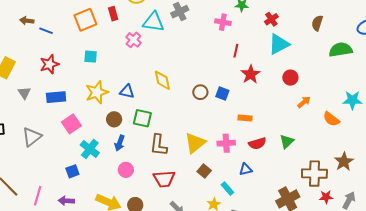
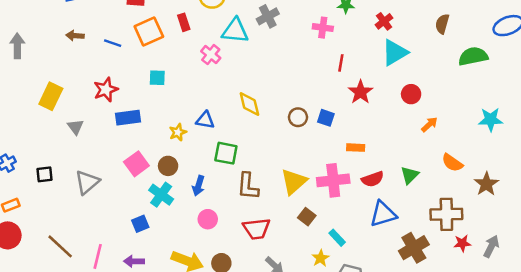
blue line: (46, 31) -> (113, 43), moved
yellow star: (97, 92) -> (178, 132), moved, size x0.6
blue rectangle: (56, 97) -> (128, 118), moved
brown circle: (114, 119) -> (168, 166), moved
orange semicircle: (331, 119) -> (452, 163), moved
pink cross: (226, 143) -> (333, 180), size x1.4
brown star: (344, 162) -> (486, 184), moved
blue triangle: (246, 169) -> (383, 214), moved, size x1.6

